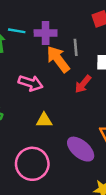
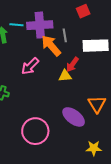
purple cross: (46, 33) -> (40, 25), size x1.4
pink arrow: (31, 83) -> (30, 66), turned 120
yellow triangle: (44, 120) -> (65, 76), moved

